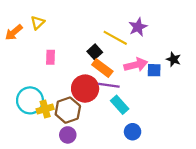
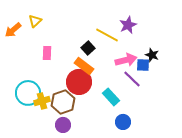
black star: (174, 59) -> (152, 55), moved
orange rectangle: (102, 68) -> (84, 66), moved
purple line: (109, 85) -> (132, 79), moved, turned 36

